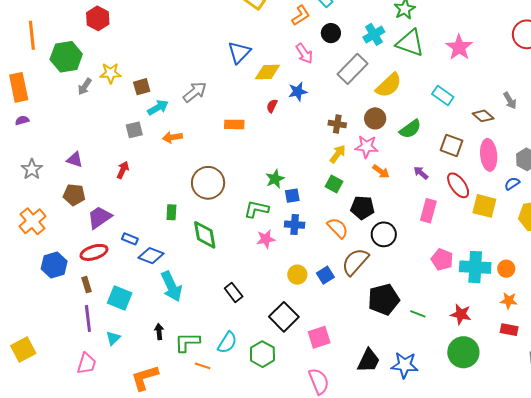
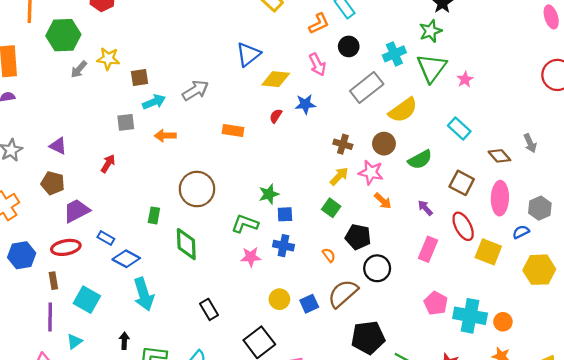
green triangle: (410, 43) -> (432, 68), turned 40
pink star: (459, 47) -> (465, 79), moved, size x0.6
orange semicircle: (338, 228) -> (329, 255), size x0.6

